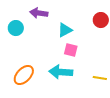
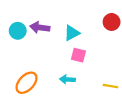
purple arrow: (39, 13) -> (40, 27), moved
cyan arrow: (61, 72) -> (67, 79), size x0.6

